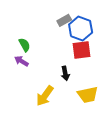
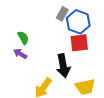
gray rectangle: (64, 20) -> (62, 14), turned -32
black arrow: (65, 73) -> (63, 66), size x1.6

